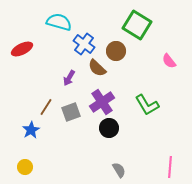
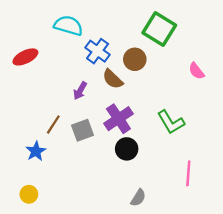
pink line: (170, 167) -> (188, 173), moved
gray semicircle: (119, 170) -> (138, 198), turned 63

